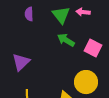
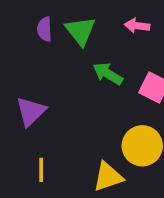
green triangle: (61, 15) -> (80, 31), moved

